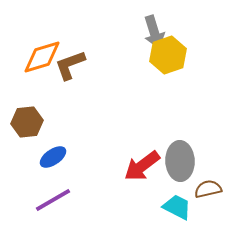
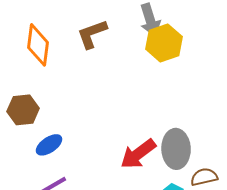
orange diamond: (42, 57) -> (38, 45), turned -66
brown L-shape: (70, 65) -> (92, 34), moved

